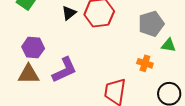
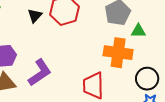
orange cross: (145, 63) -> (118, 53), size x1.8

